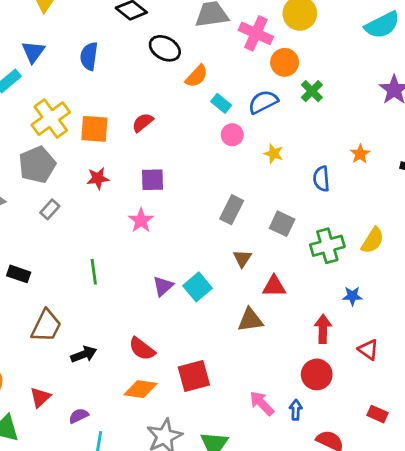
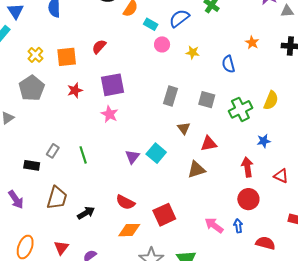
yellow cross: (51, 119) -> (35, 55), size x0.6
purple square: (152, 180) -> (113, 85), size x1.4
gray rectangle: (50, 209) -> (53, 151), moved

